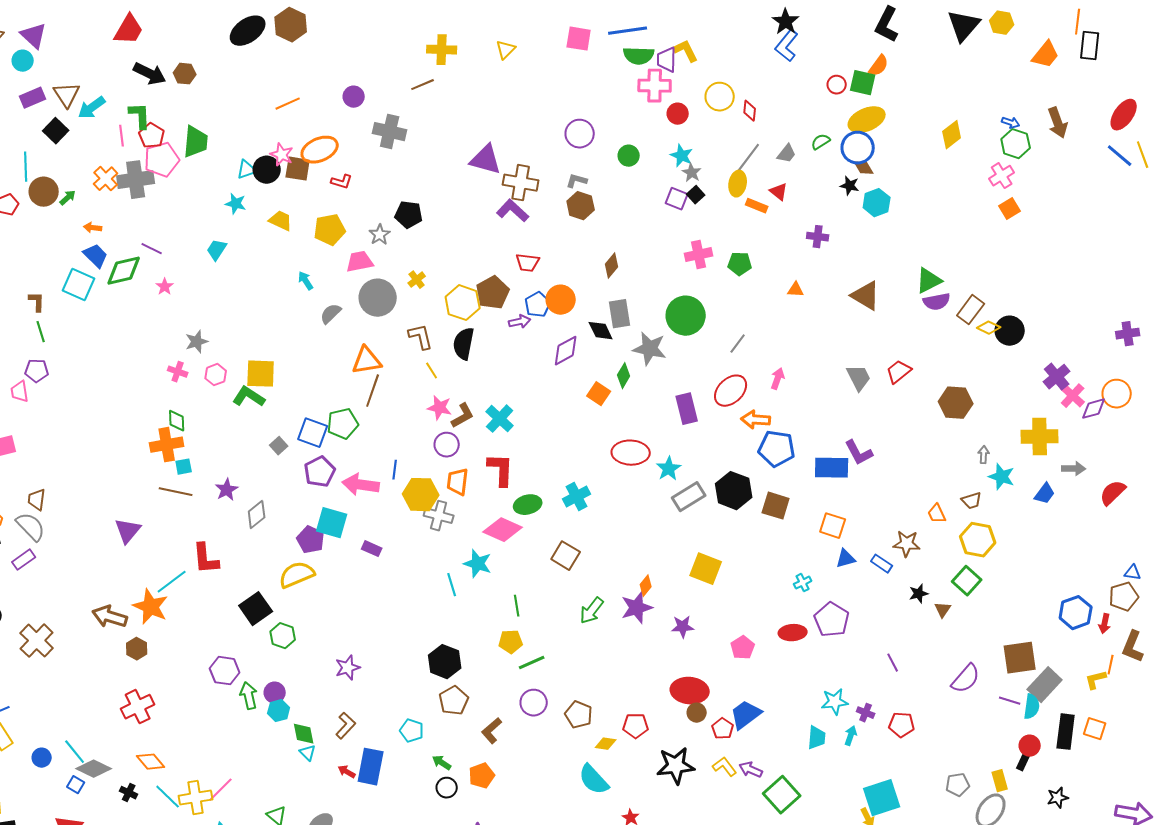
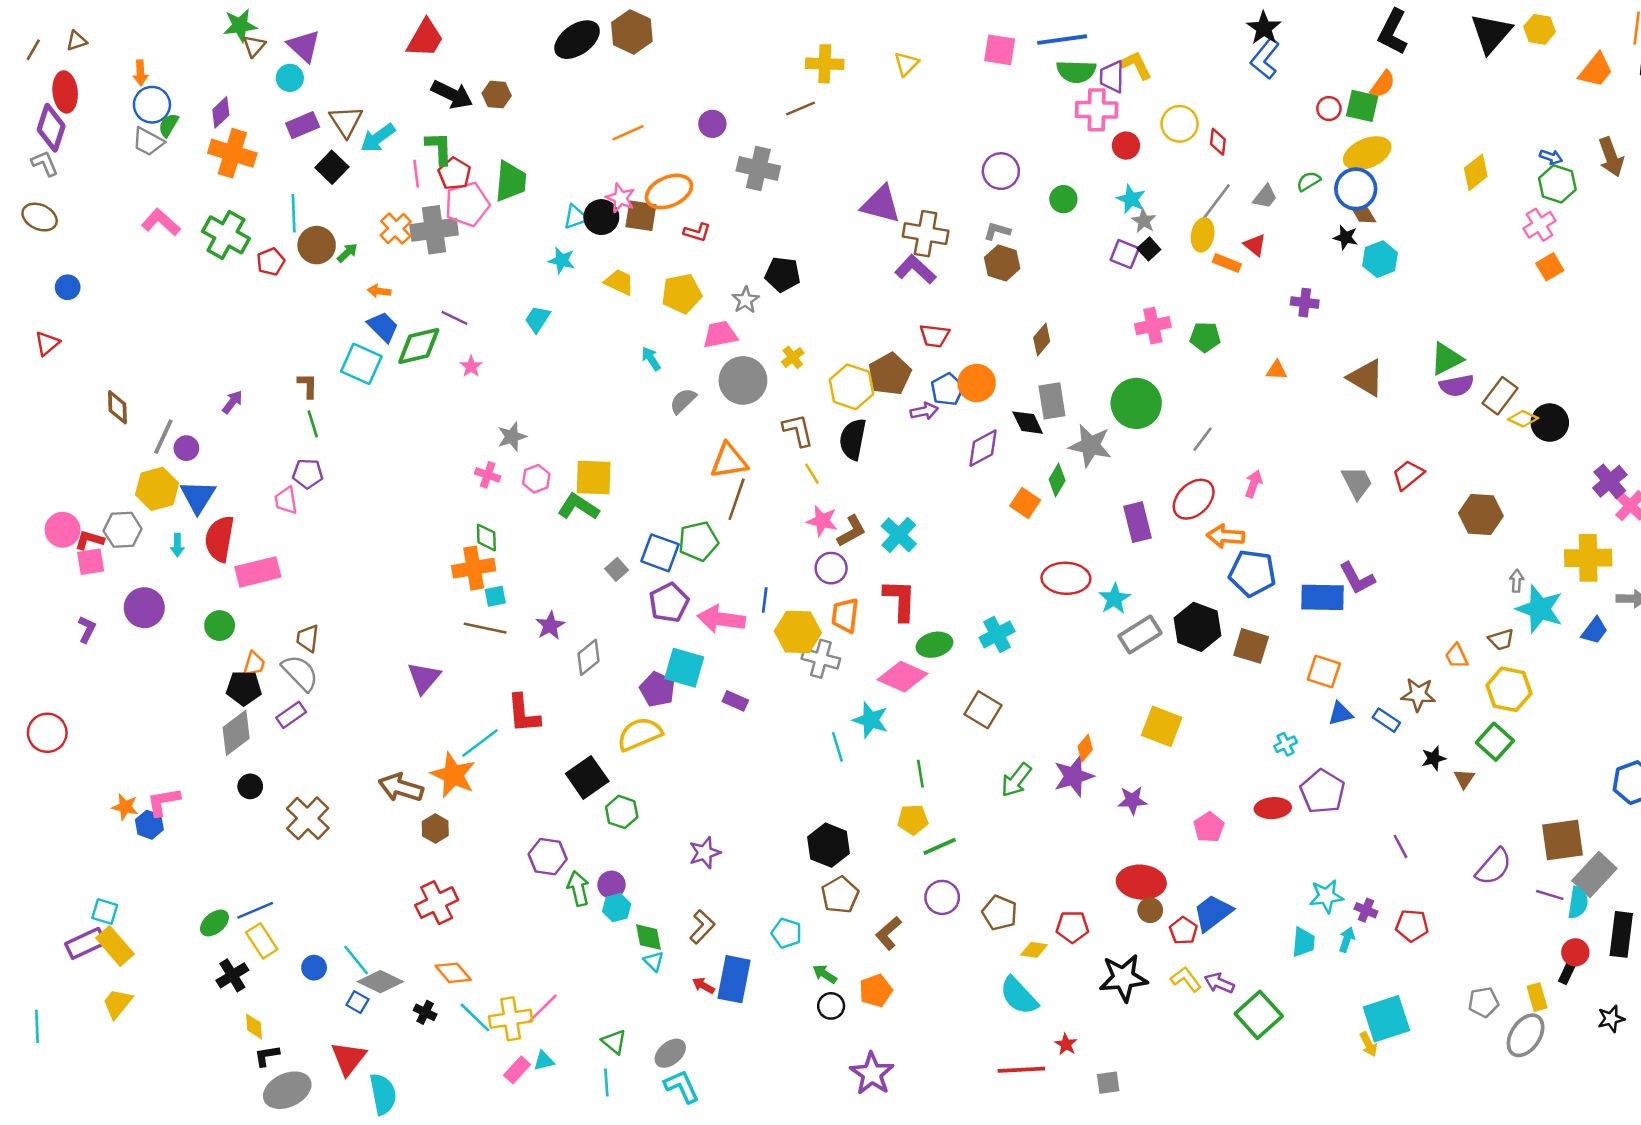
cyan star: (1002, 477) -> (1540, 609), size x1.4

